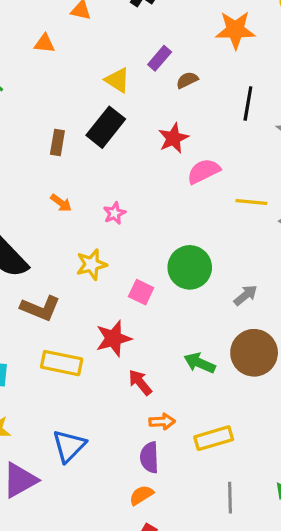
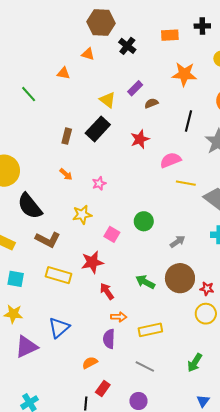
pink semicircle: (204, 171) -> (171, 160), moved
green circle: (190, 267) -> (144, 221), size x0.7
orange semicircle: (141, 495) -> (90, 363), moved
gray line: (230, 498) -> (145, 367), moved, turned -66

